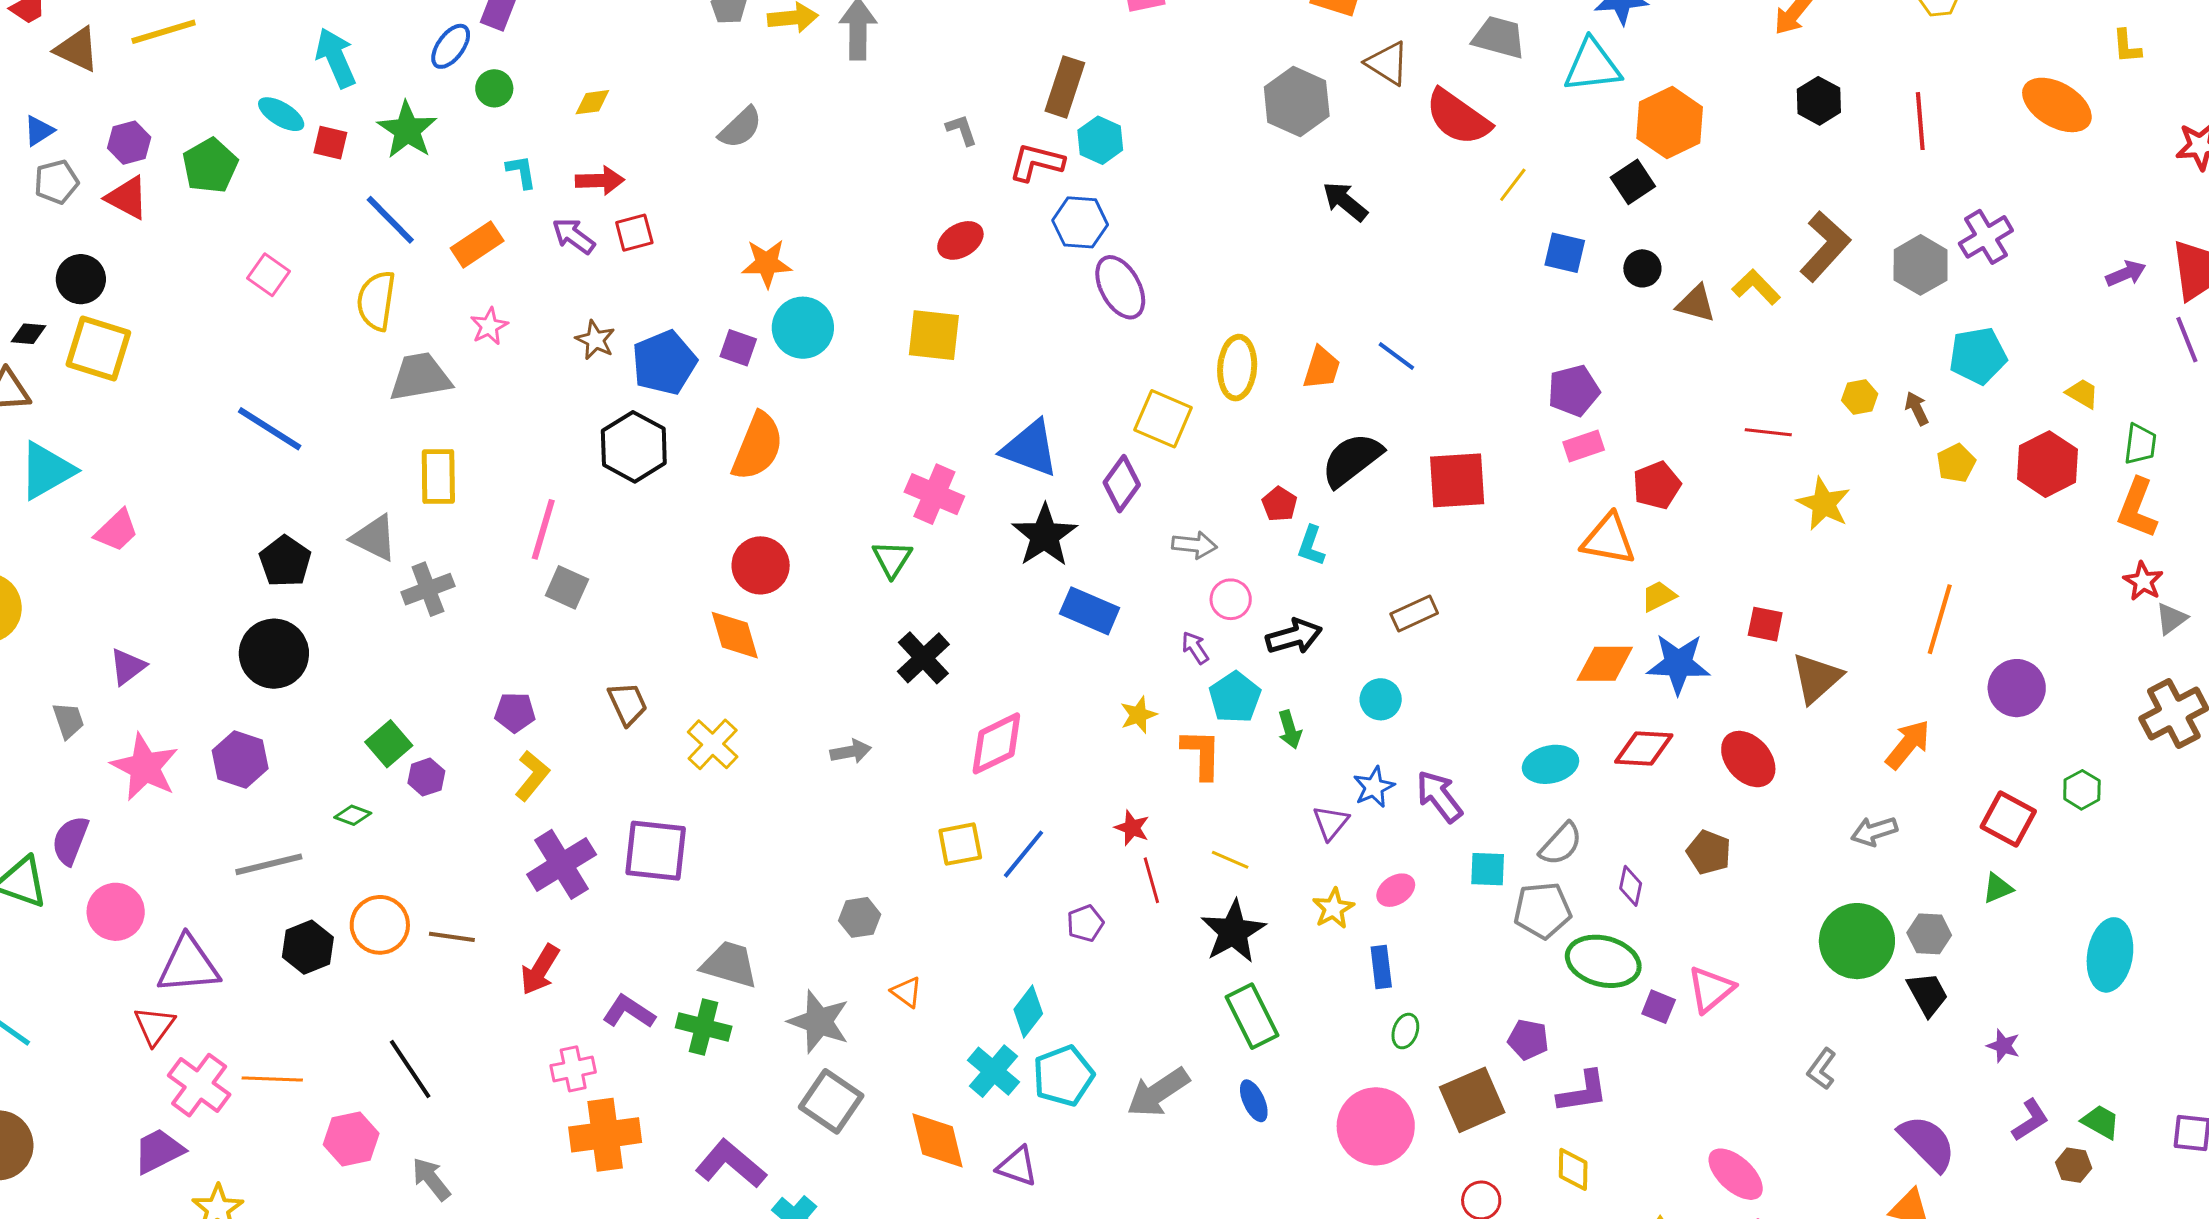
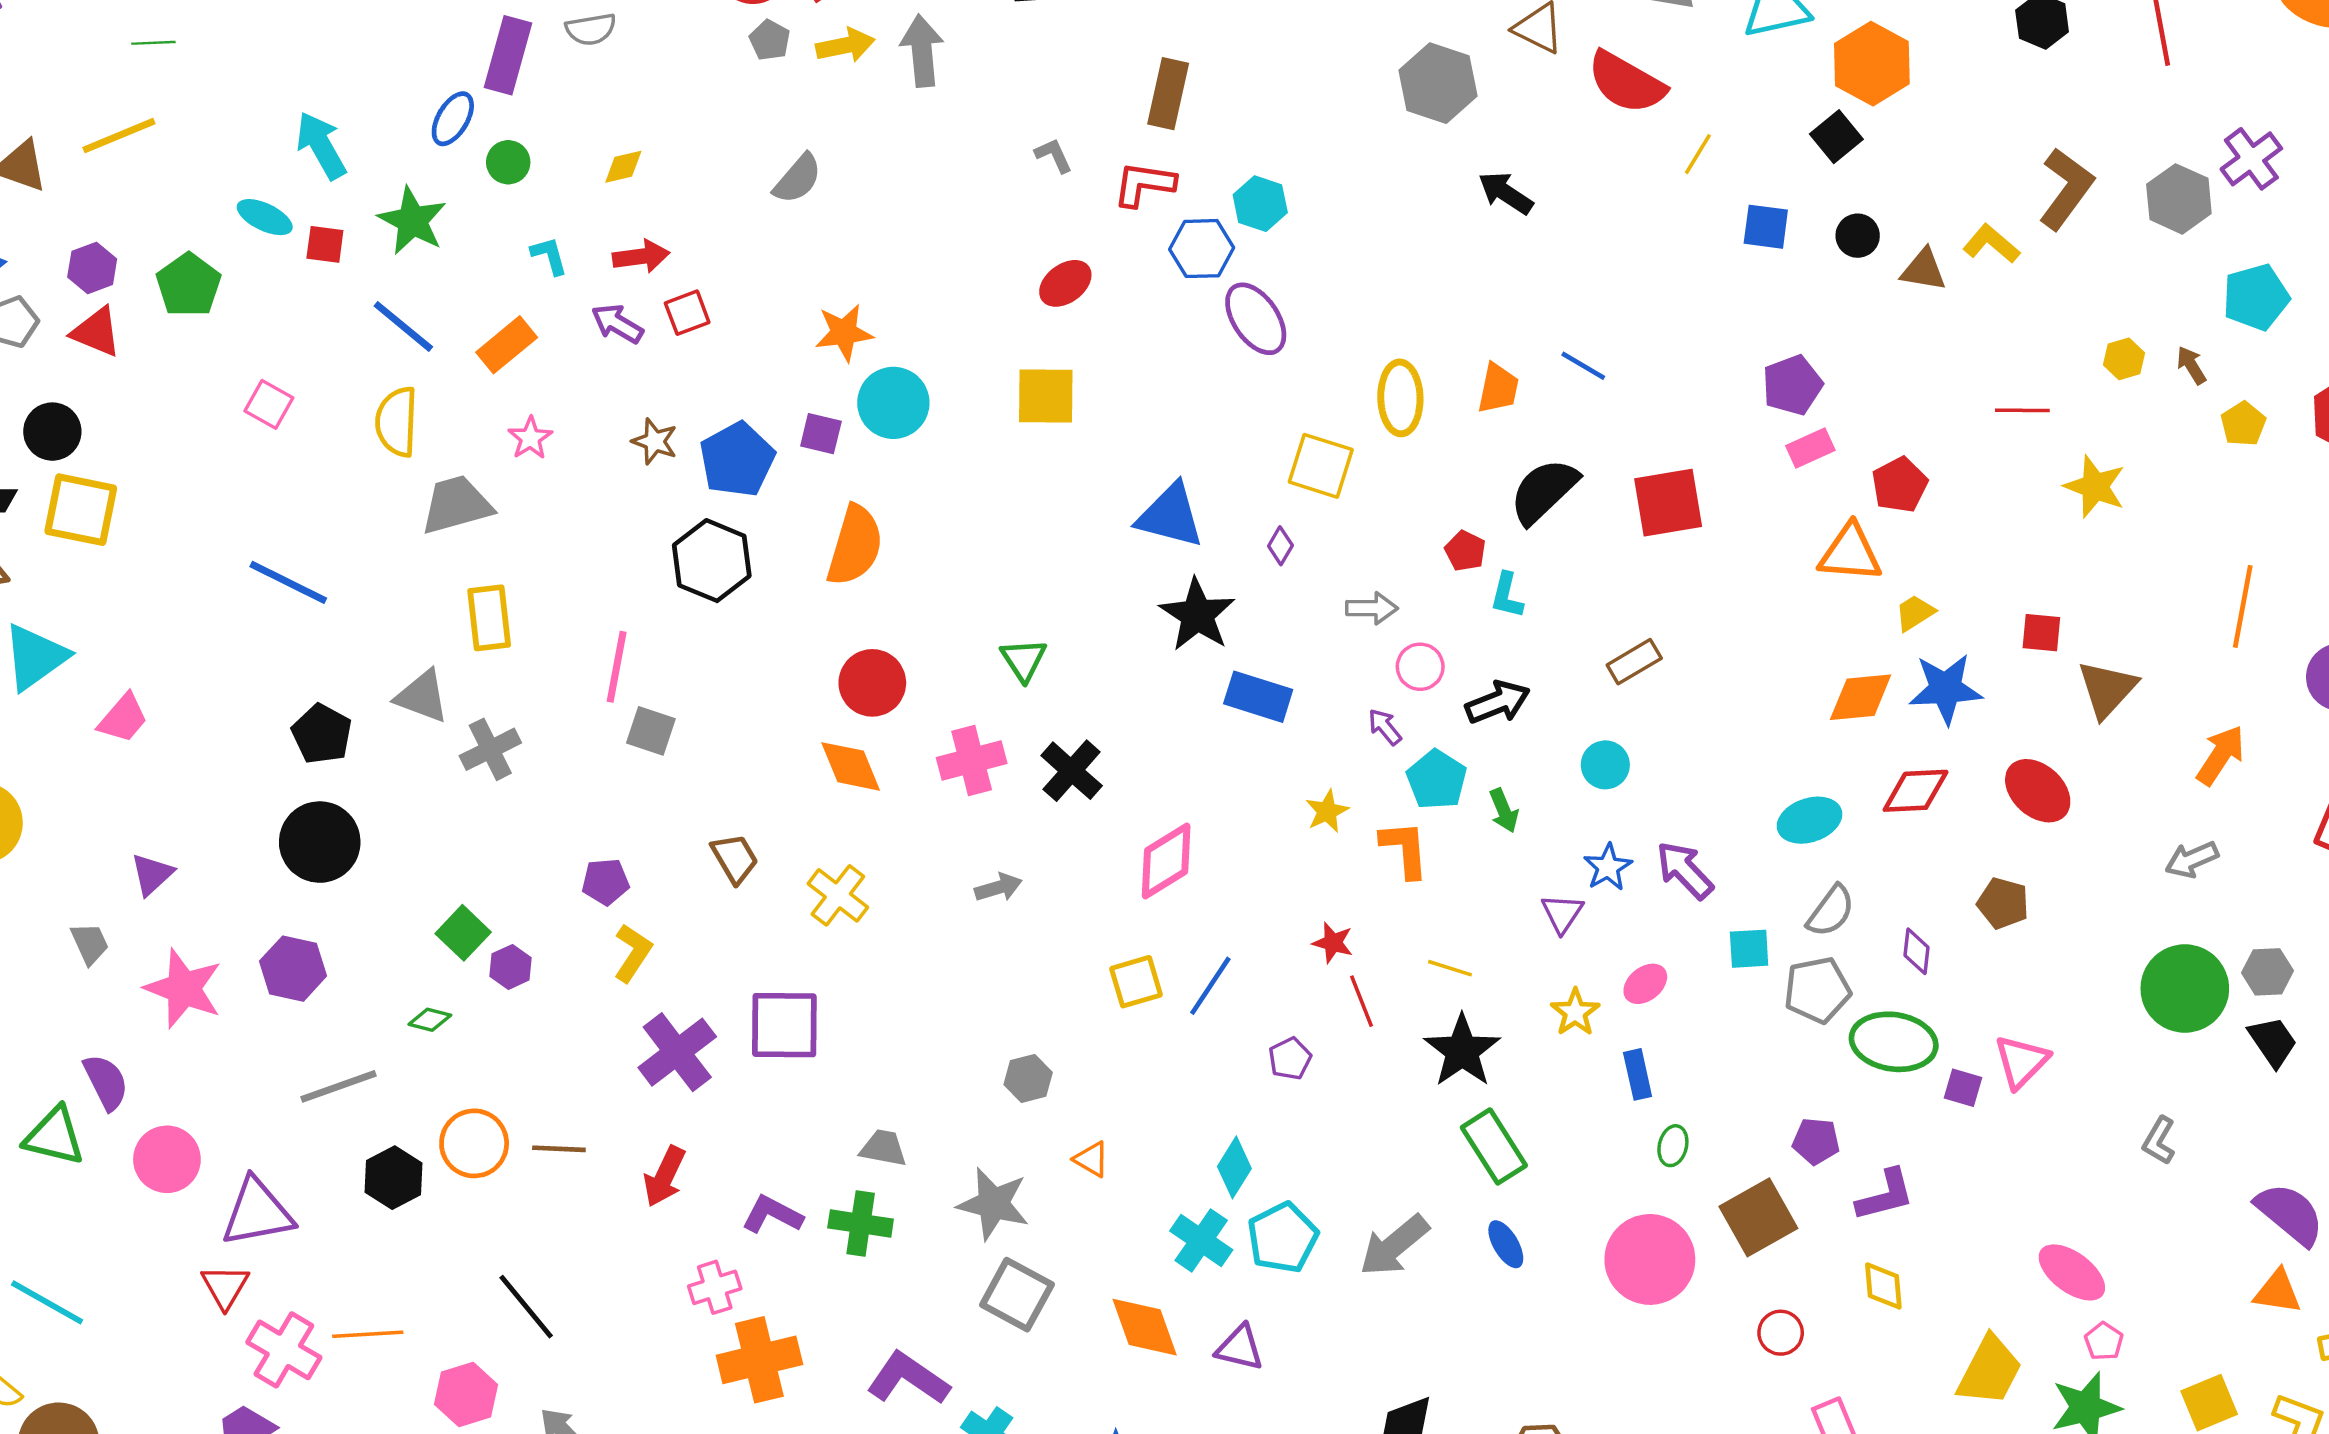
cyan hexagon: (1100, 140) -> (1260, 204), moved
purple diamond: (1122, 484) -> (1280, 546), size x0.6
pink cross: (934, 494) -> (972, 760), moved, turned -32
purple semicircle: (70, 840) -> (106, 1082), turned 138
gray trapezoid: (730, 964) -> (883, 1148), size x0.7

